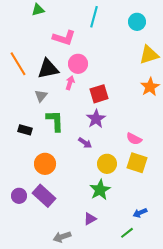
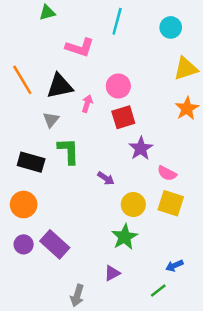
pink circle: (78, 64) -> (118, 86), moved
purple star: (96, 119) -> (141, 148), moved
black rectangle: (25, 130) -> (31, 162), size x1.5
orange circle: (45, 164) -> (24, 205), moved
gray arrow: (62, 237) -> (77, 296), turned -54

